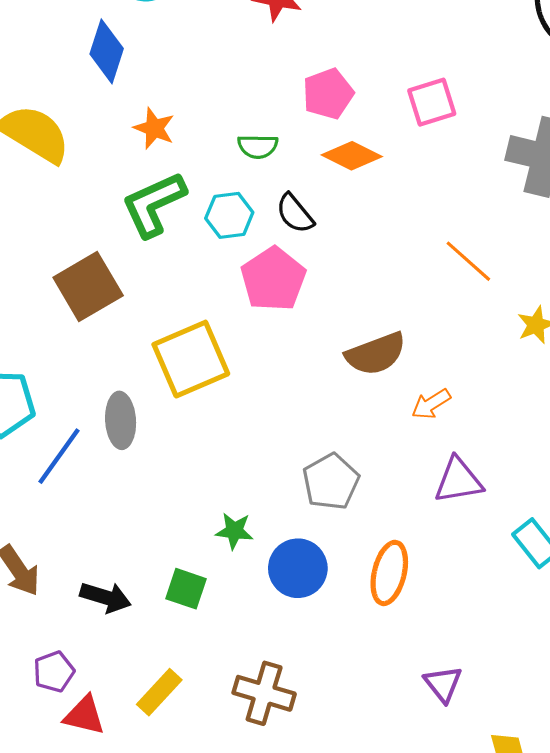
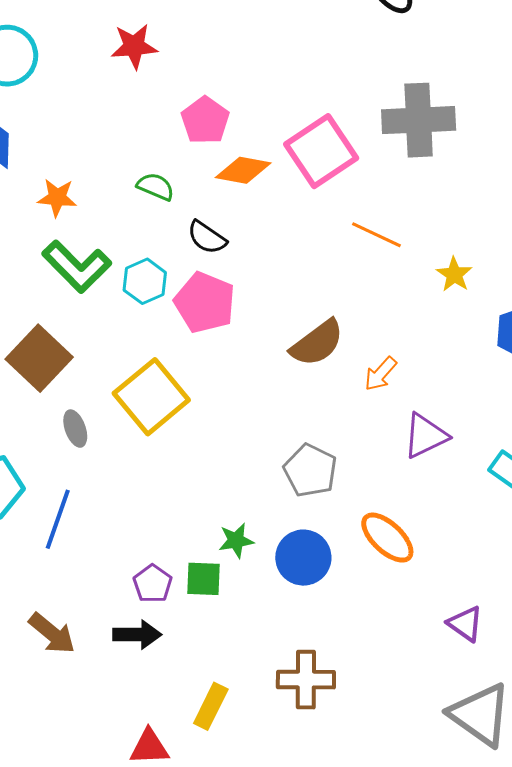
pink square: (432, 102) -> (321, 151), moved, size x1.5
green semicircle: (258, 146) -> (156, 187), turned -141
green L-shape: (154, 204) -> (77, 266), turned -94
cyan hexagon: (229, 215) -> (145, 281), moved
gray ellipse: (121, 420) -> (75, 429), moved, size x0.7
orange ellipse: (389, 573) -> (387, 538), turned -44
green square: (186, 589) -> (203, 579), moved
purple pentagon: (54, 672) -> (153, 584), moved

